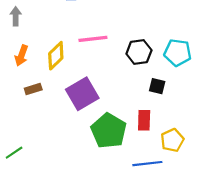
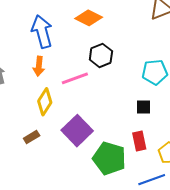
black hexagon: (139, 52) -> (101, 55), moved
orange arrow: (21, 56) -> (39, 66), moved

